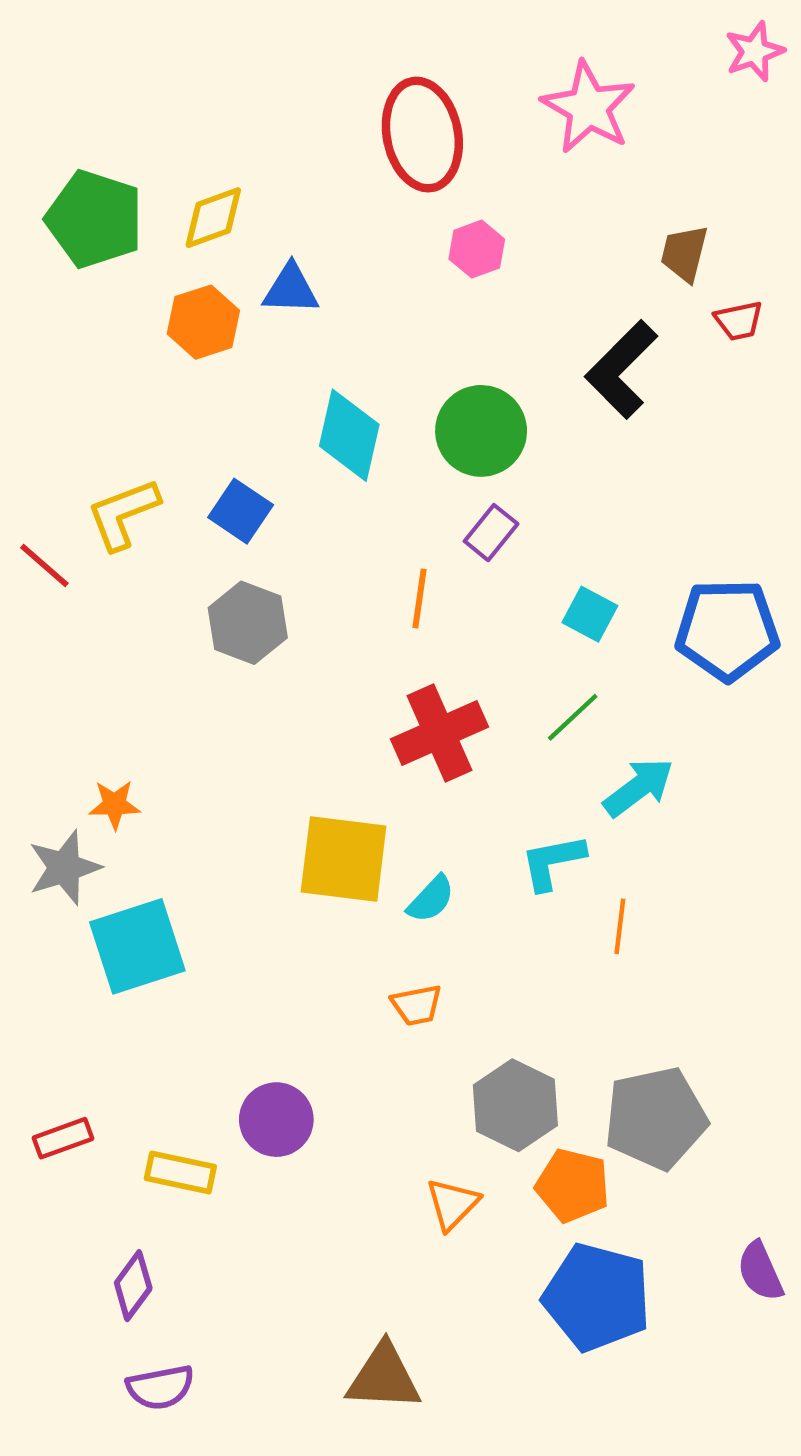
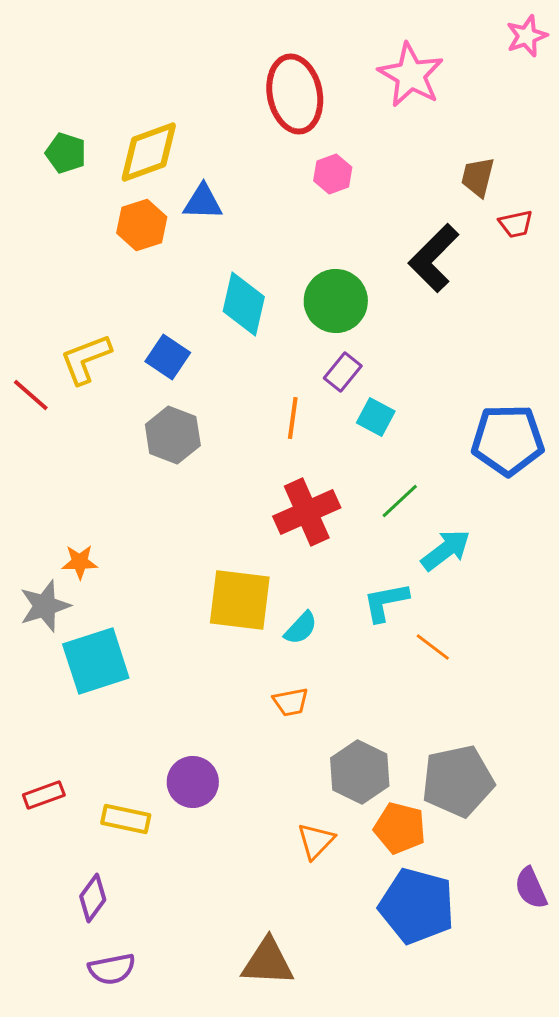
yellow diamond: (213, 218) -> (149, 152), size x1.4
green pentagon: (94, 219) -> (66, 153), size x0.6
cyan square: (590, 614) -> (376, 417), moved
orange line: (620, 926) -> (433, 647), turned -60

